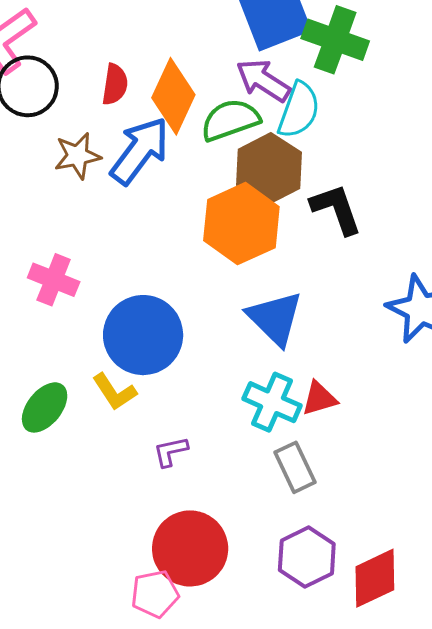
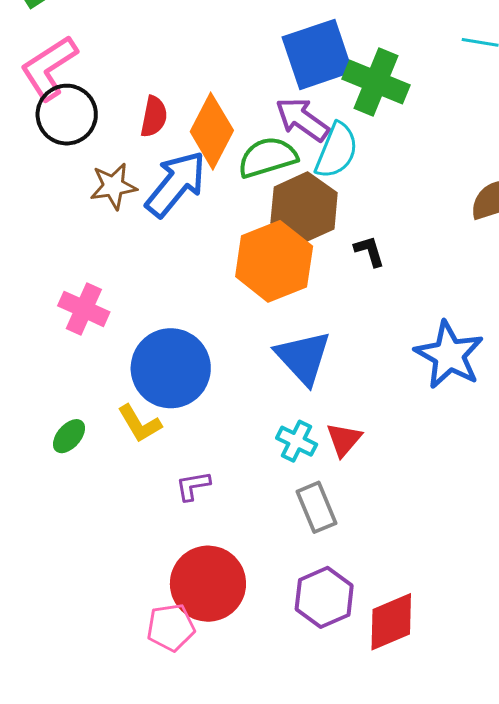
black L-shape: (336, 209) -> (369, 251), size x0.6
red triangle: (319, 398) -> (344, 440), turned -36
cyan cross: (272, 402) -> (297, 441), size x0.7
green ellipse: (45, 407) -> (69, 436), size x0.7

